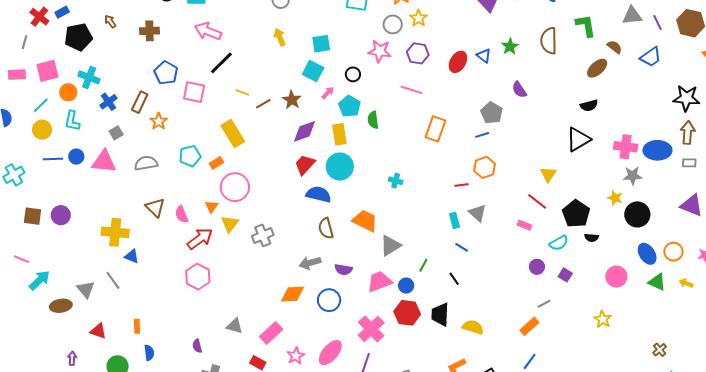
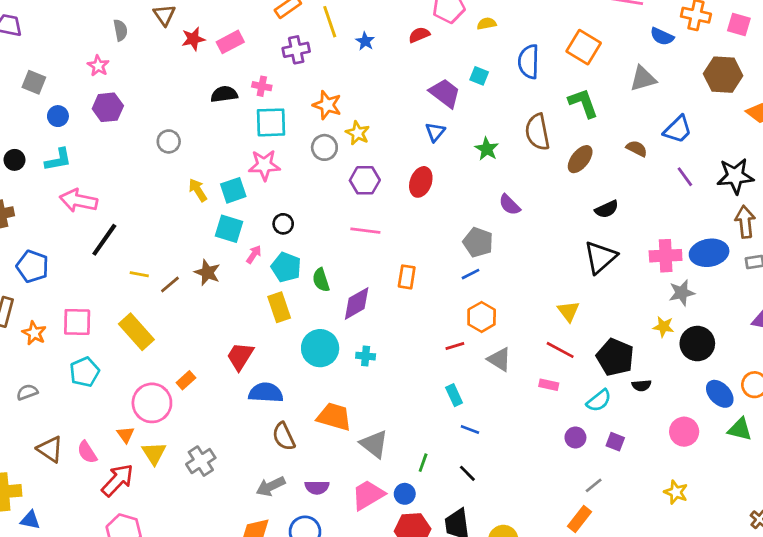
purple line: (657, 23) -> (685, 177), moved
yellow arrow: (280, 37) -> (198, 190), moved
brown semicircle: (615, 47) -> (637, 149), moved
pink star: (380, 51) -> (264, 165), moved
blue triangle: (484, 56) -> (435, 132), moved, turned 42
brown ellipse: (597, 68) -> (580, 159), moved
pink square: (194, 92) -> (77, 322), moved
orange rectangle: (435, 129) -> (407, 277), size x0.7
purple diamond: (304, 131) -> (357, 303), moved
gray semicircle: (146, 163) -> (27, 392), size x0.7
orange rectangle: (216, 163) -> (186, 380), moved
cyan circle: (340, 167) -> (320, 348), moved
gray triangle: (478, 213) -> (499, 359), moved
gray triangle: (390, 246) -> (374, 444), turned -40

